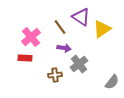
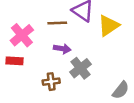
brown line: (60, 27) -> (57, 23), turned -56

